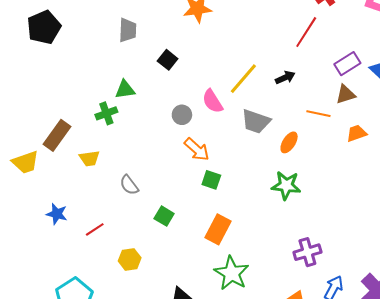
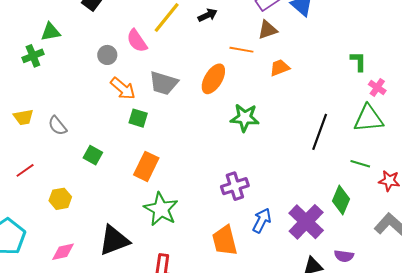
gray trapezoid: (256, 121) -> (164, 83), moved
orange ellipse: (289, 142) -> (213, 79), size x1.4
yellow trapezoid: (89, 158) -> (23, 117), moved
green star: (286, 185) -> (245, 118), moved

